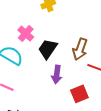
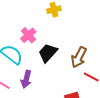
purple arrow: (57, 74) -> (26, 79), moved

